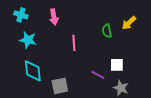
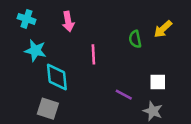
white square: (117, 65) -> (158, 82), moved
cyan diamond: (33, 71) -> (57, 77), moved
gray square: (60, 86) -> (48, 109), moved, turned 30

